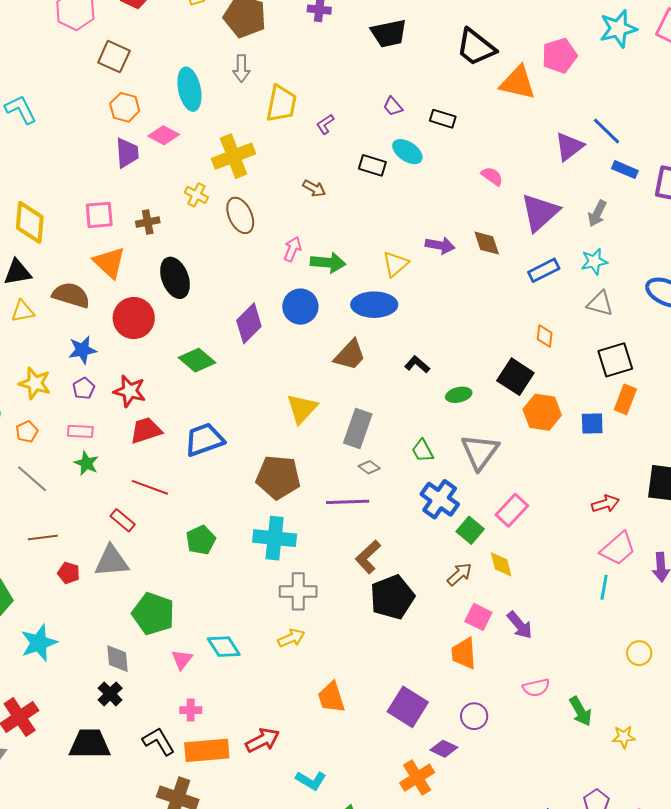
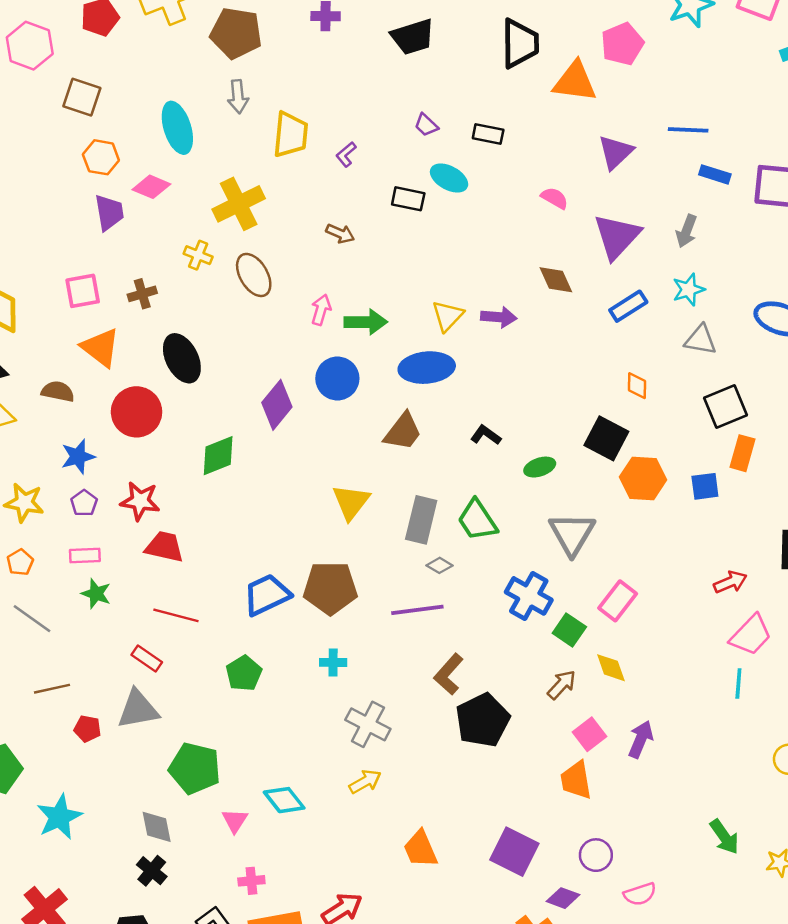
black trapezoid: (476, 47) -> (520, 43), turned -123
blue line: (606, 131) -> (688, 130), turned -36
purple triangle: (569, 147) -> (616, 152), moved
purple arrow: (440, 245) -> (499, 317), moved
brown semicircle: (71, 295) -> (58, 391), size x0.7
green diamond: (197, 360) -> (218, 456), turned -57
red trapezoid: (146, 430) -> (164, 547), turned 36
blue trapezoid: (204, 440) -> (267, 595), moved
green trapezoid: (423, 451) -> (477, 520), moved, size x1.5
cyan cross: (275, 538) -> (333, 662), size x0.5
gray cross: (298, 591) -> (368, 724), turned 33
pink square: (478, 617) -> (590, 734), turned 32
purple arrow: (520, 625) -> (641, 739), turned -112
pink semicircle: (536, 688) -> (640, 894), moved

